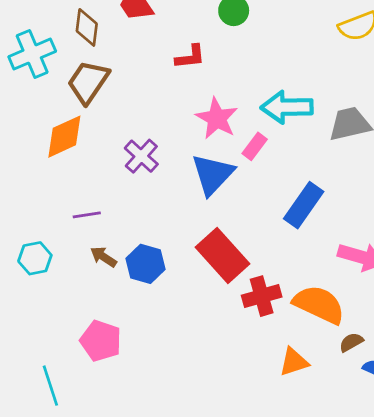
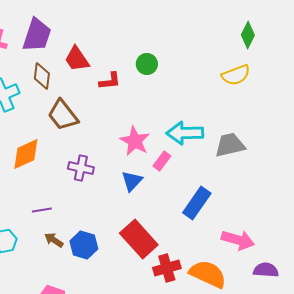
red L-shape: (190, 57) -> (110, 81), moved
brown trapezoid: (88, 82) -> (63, 115), moved, turned -72
purple cross: (141, 156) -> (81, 168), turned -30
blue triangle: (213, 174) -> (132, 181), size x0.7

